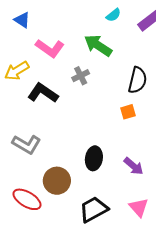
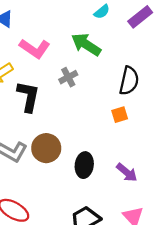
black L-shape: (43, 93) -> (28, 96), turned 68
brown circle: (57, 181) -> (46, 148), moved

